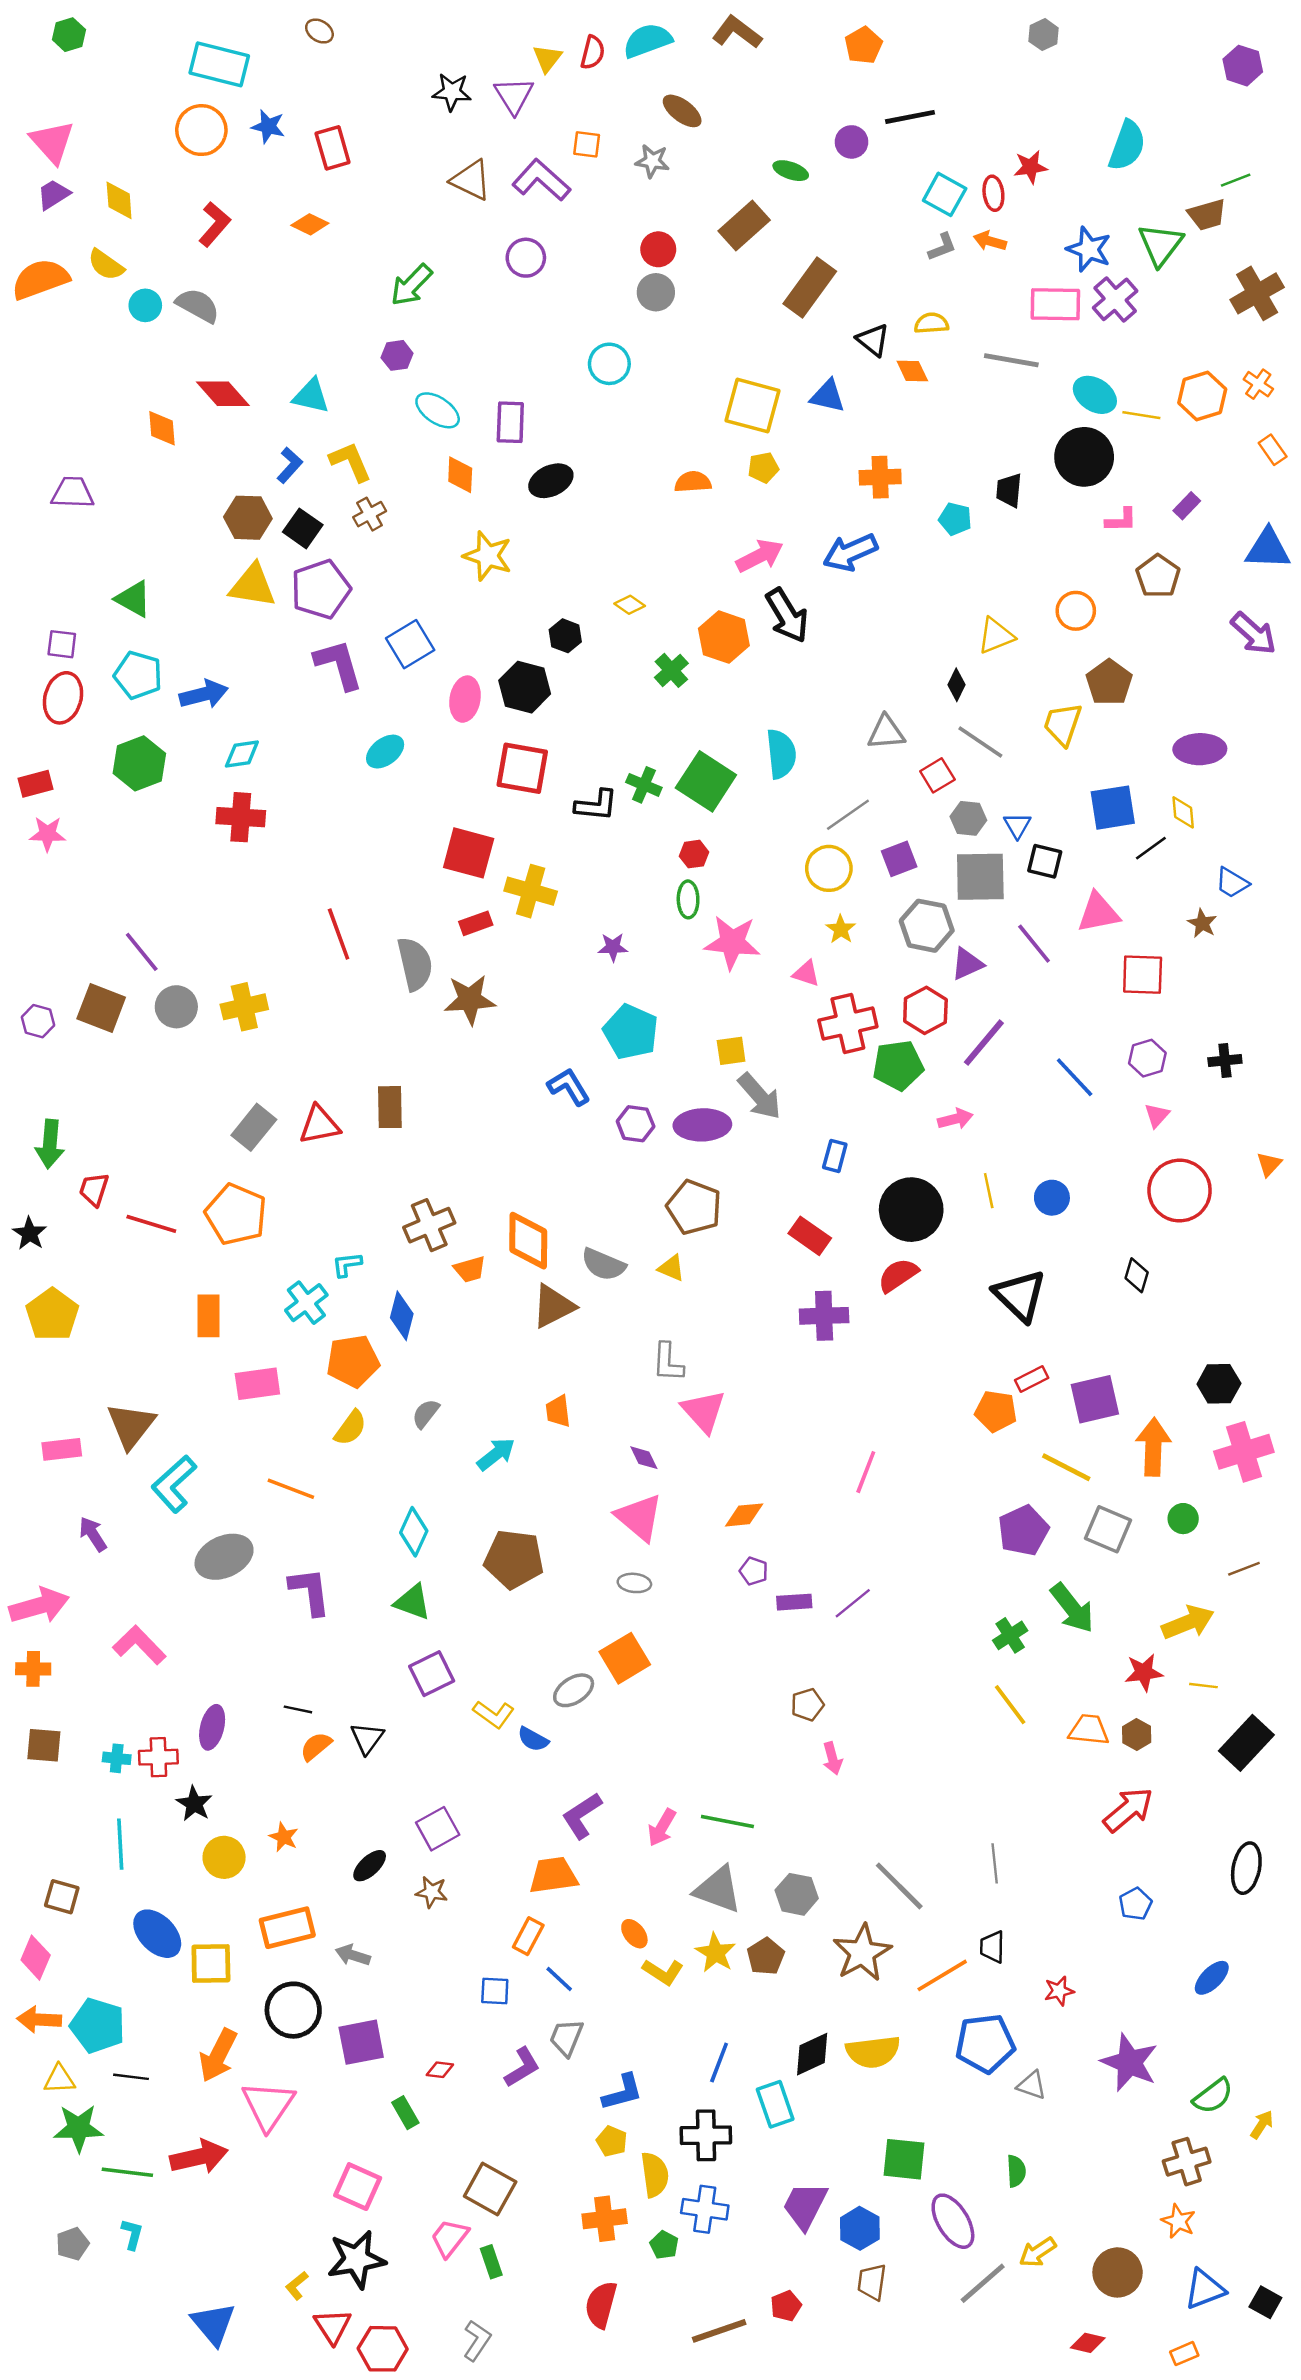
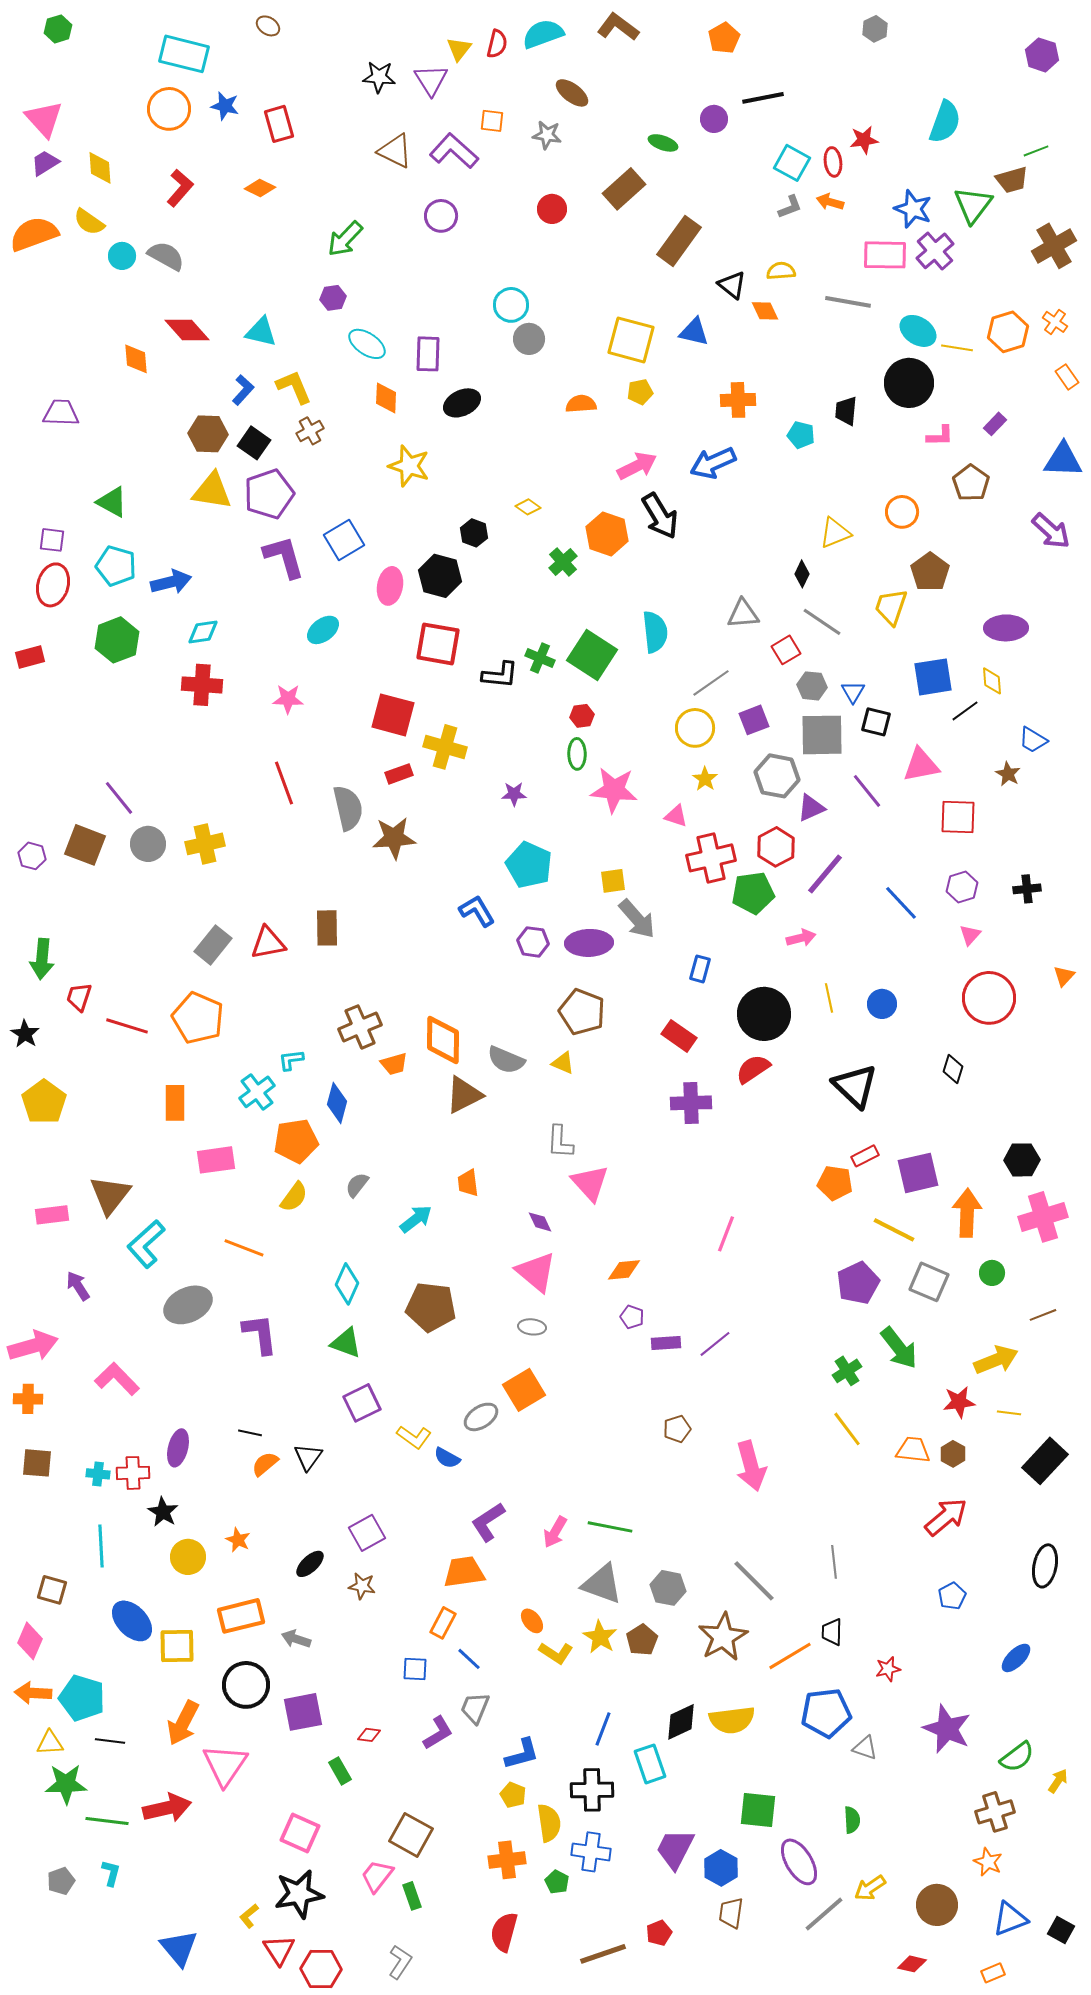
gray circle: (656, 292) -> (529, 339), moved
pink star: (47, 834) -> (288, 699), moved
pink arrow: (832, 1758) -> (751, 1466), moved, size x1.8

